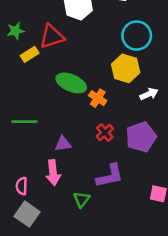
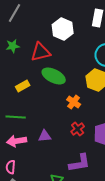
yellow rectangle: (30, 54) -> (23, 86), moved
green ellipse: (71, 83) -> (54, 76), moved
pink arrow: (53, 173) -> (17, 141), moved, turned 84

